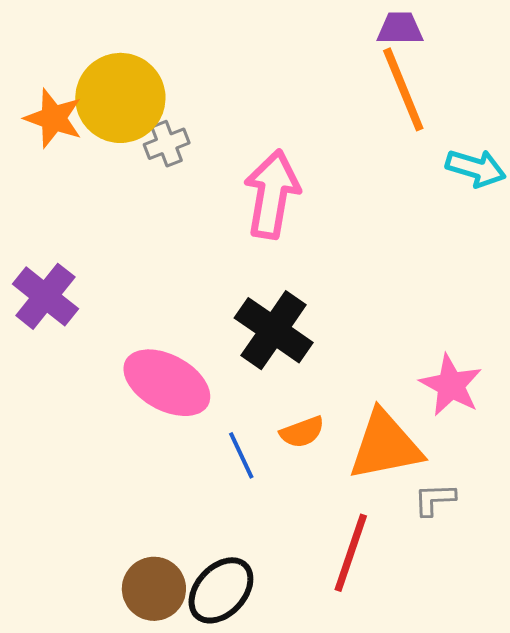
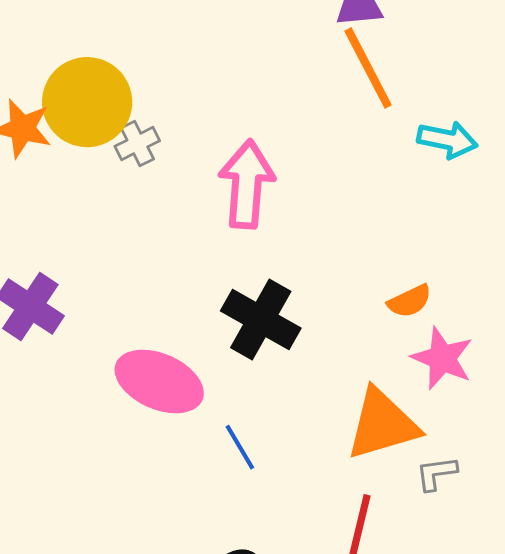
orange semicircle: (302, 432) -> (410, 301), moved

